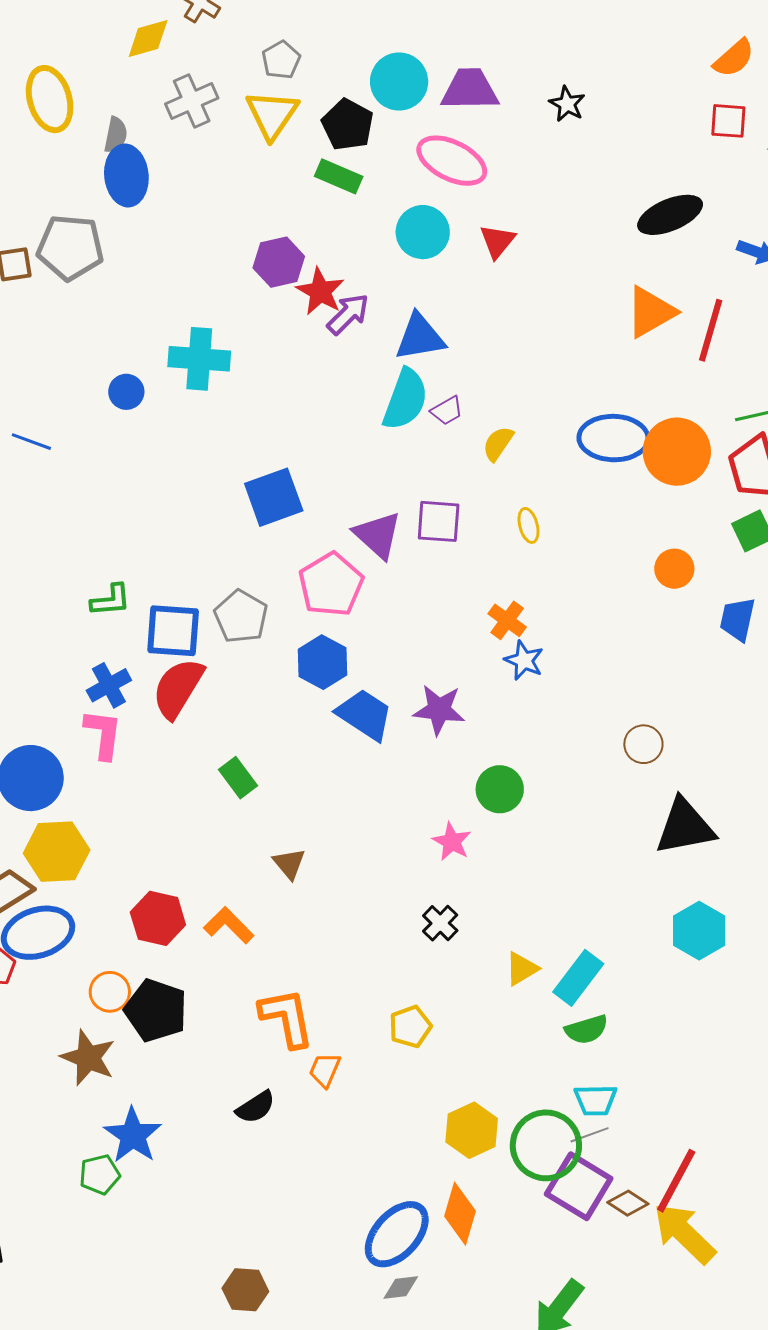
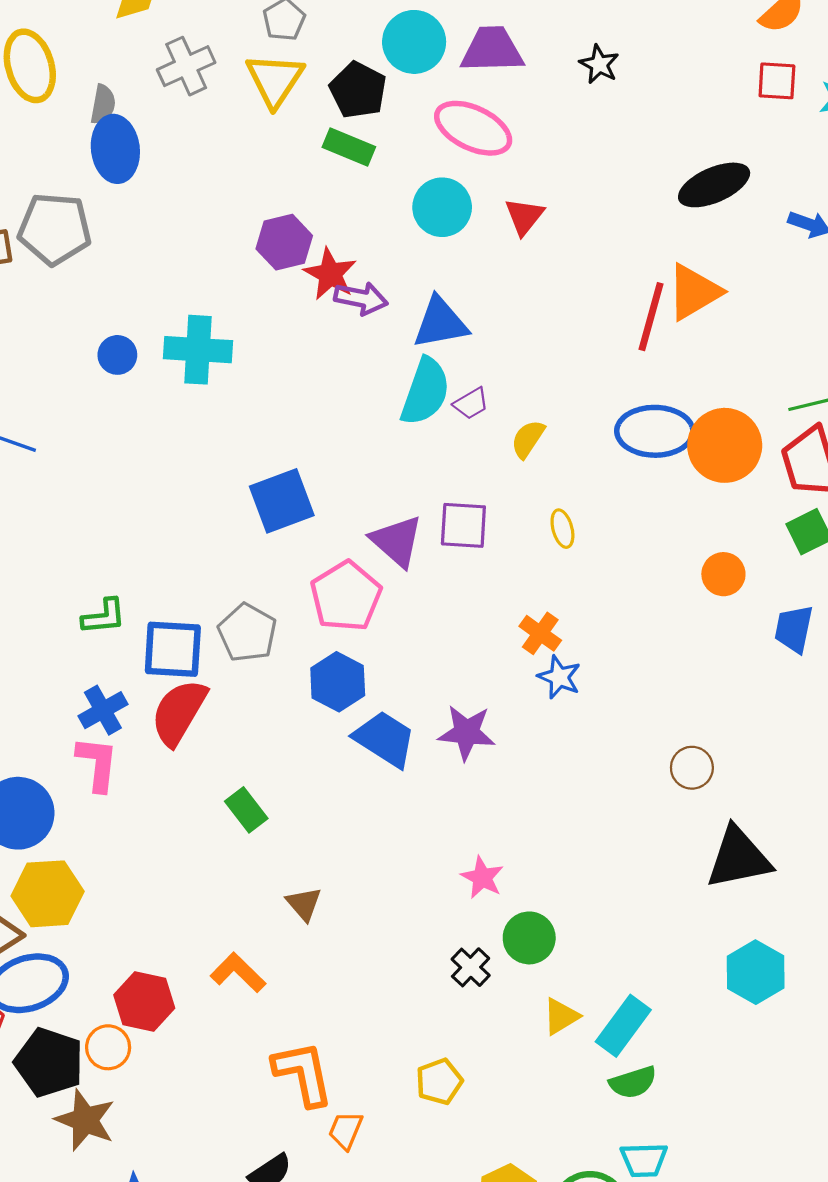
purple arrow: (348, 314) -> (361, 298), turned 57
red line: (711, 330) -> (651, 317), moved
blue circle: (126, 392) -> (117, 355), moved
green circle: (500, 789) -> (529, 938), moved
red hexagon: (158, 918) -> (144, 1002), moved
black pentagon: (156, 1010) -> (49, 1062), moved

